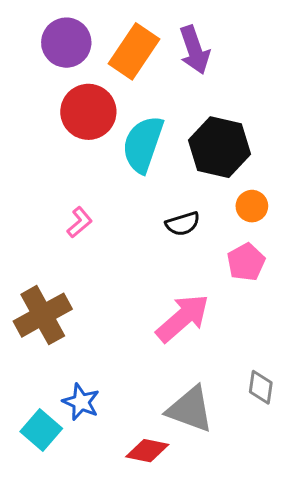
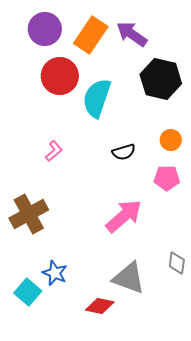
purple arrow: (194, 50) -> (132, 34), turned 144
black hexagon: (219, 147) -> (161, 79), moved
pink pentagon: (246, 262) -> (167, 178), turned 30

